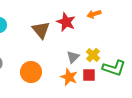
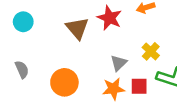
yellow cross: (93, 55) -> (151, 51), moved
orange star: (69, 77) -> (113, 89), turned -30

